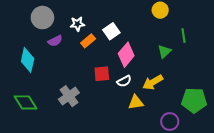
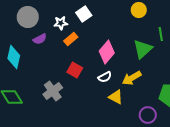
white square: (111, 31) -> (84, 14), moved
green triangle: (164, 51) -> (143, 49), size x1.5
red square: (102, 74) -> (75, 70), moved, turned 35
yellow triangle: (136, 102) -> (116, 97), turned 35

